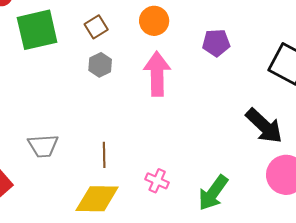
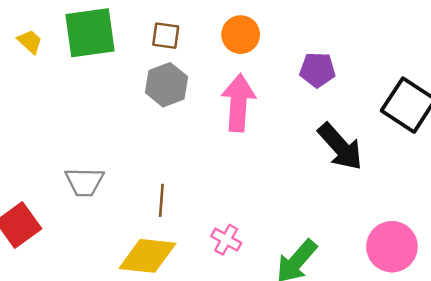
brown square: (96, 27) -> (166, 36), turned 35
gray hexagon: (100, 65) -> (167, 85), size x1.4
black arrow: (264, 126) -> (340, 147), moved

